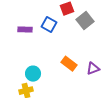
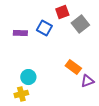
orange rectangle: (69, 64) -> (73, 67), moved
purple triangle: (93, 69) -> (87, 81), moved

